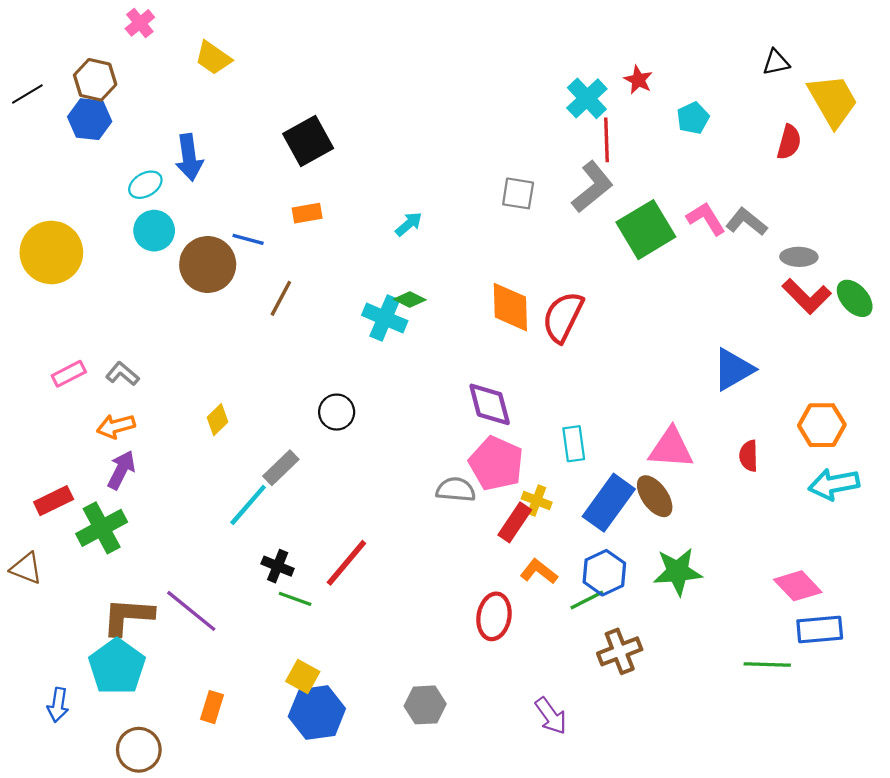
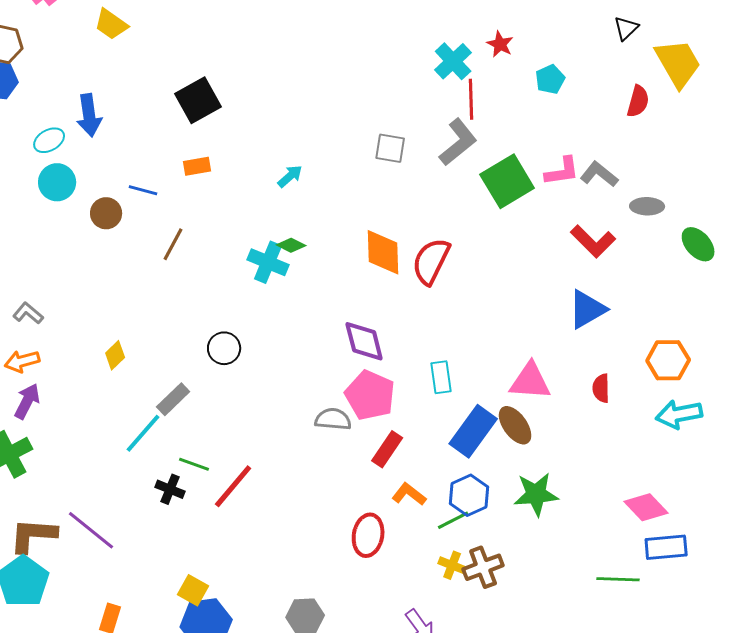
black triangle: (776, 62) -> (626, 28), turned -32
pink L-shape: (706, 219) -> (562, 171), turned 114
brown circle: (208, 264) -> (106, 213), size x0.6
red L-shape: (807, 296) -> (593, 241), moved
yellow cross: (537, 501) -> (452, 565), moved
green line: (295, 599) -> (194, 464), moved

